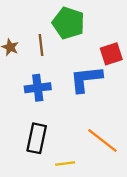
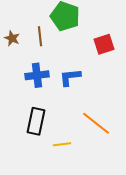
blue L-shape: (86, 79) -> (70, 77), moved, size x0.7

